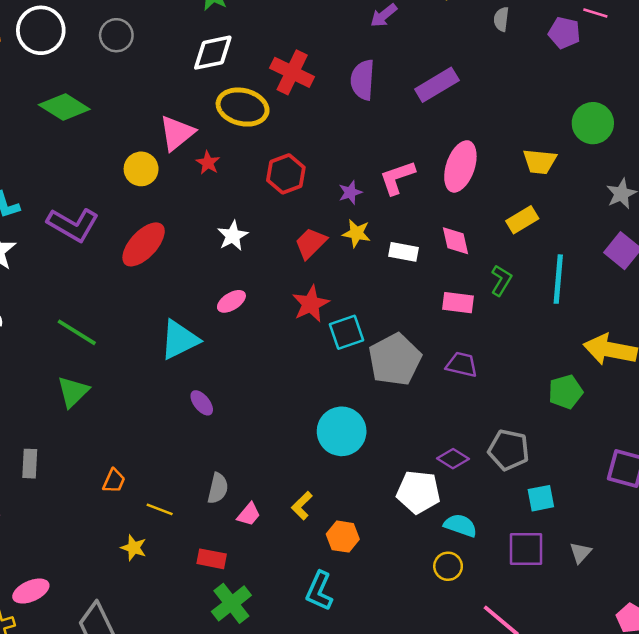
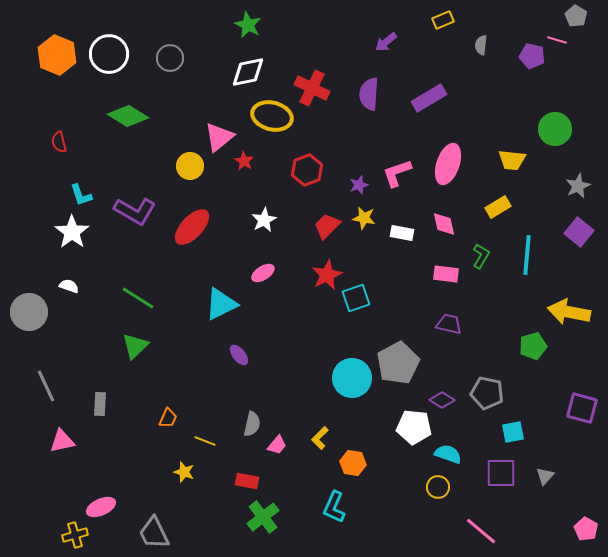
gray pentagon: (395, 360) -> (398, 363), moved

